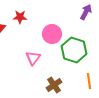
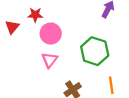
pink circle: (52, 34) -> (51, 34), moved

